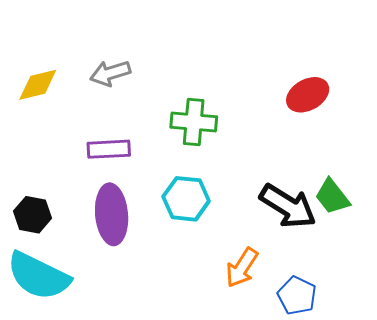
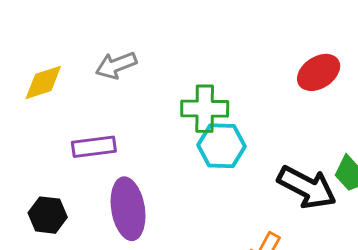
purple rectangle: (109, 149) -> (94, 147), moved
cyan hexagon: (186, 199) -> (221, 146), moved

